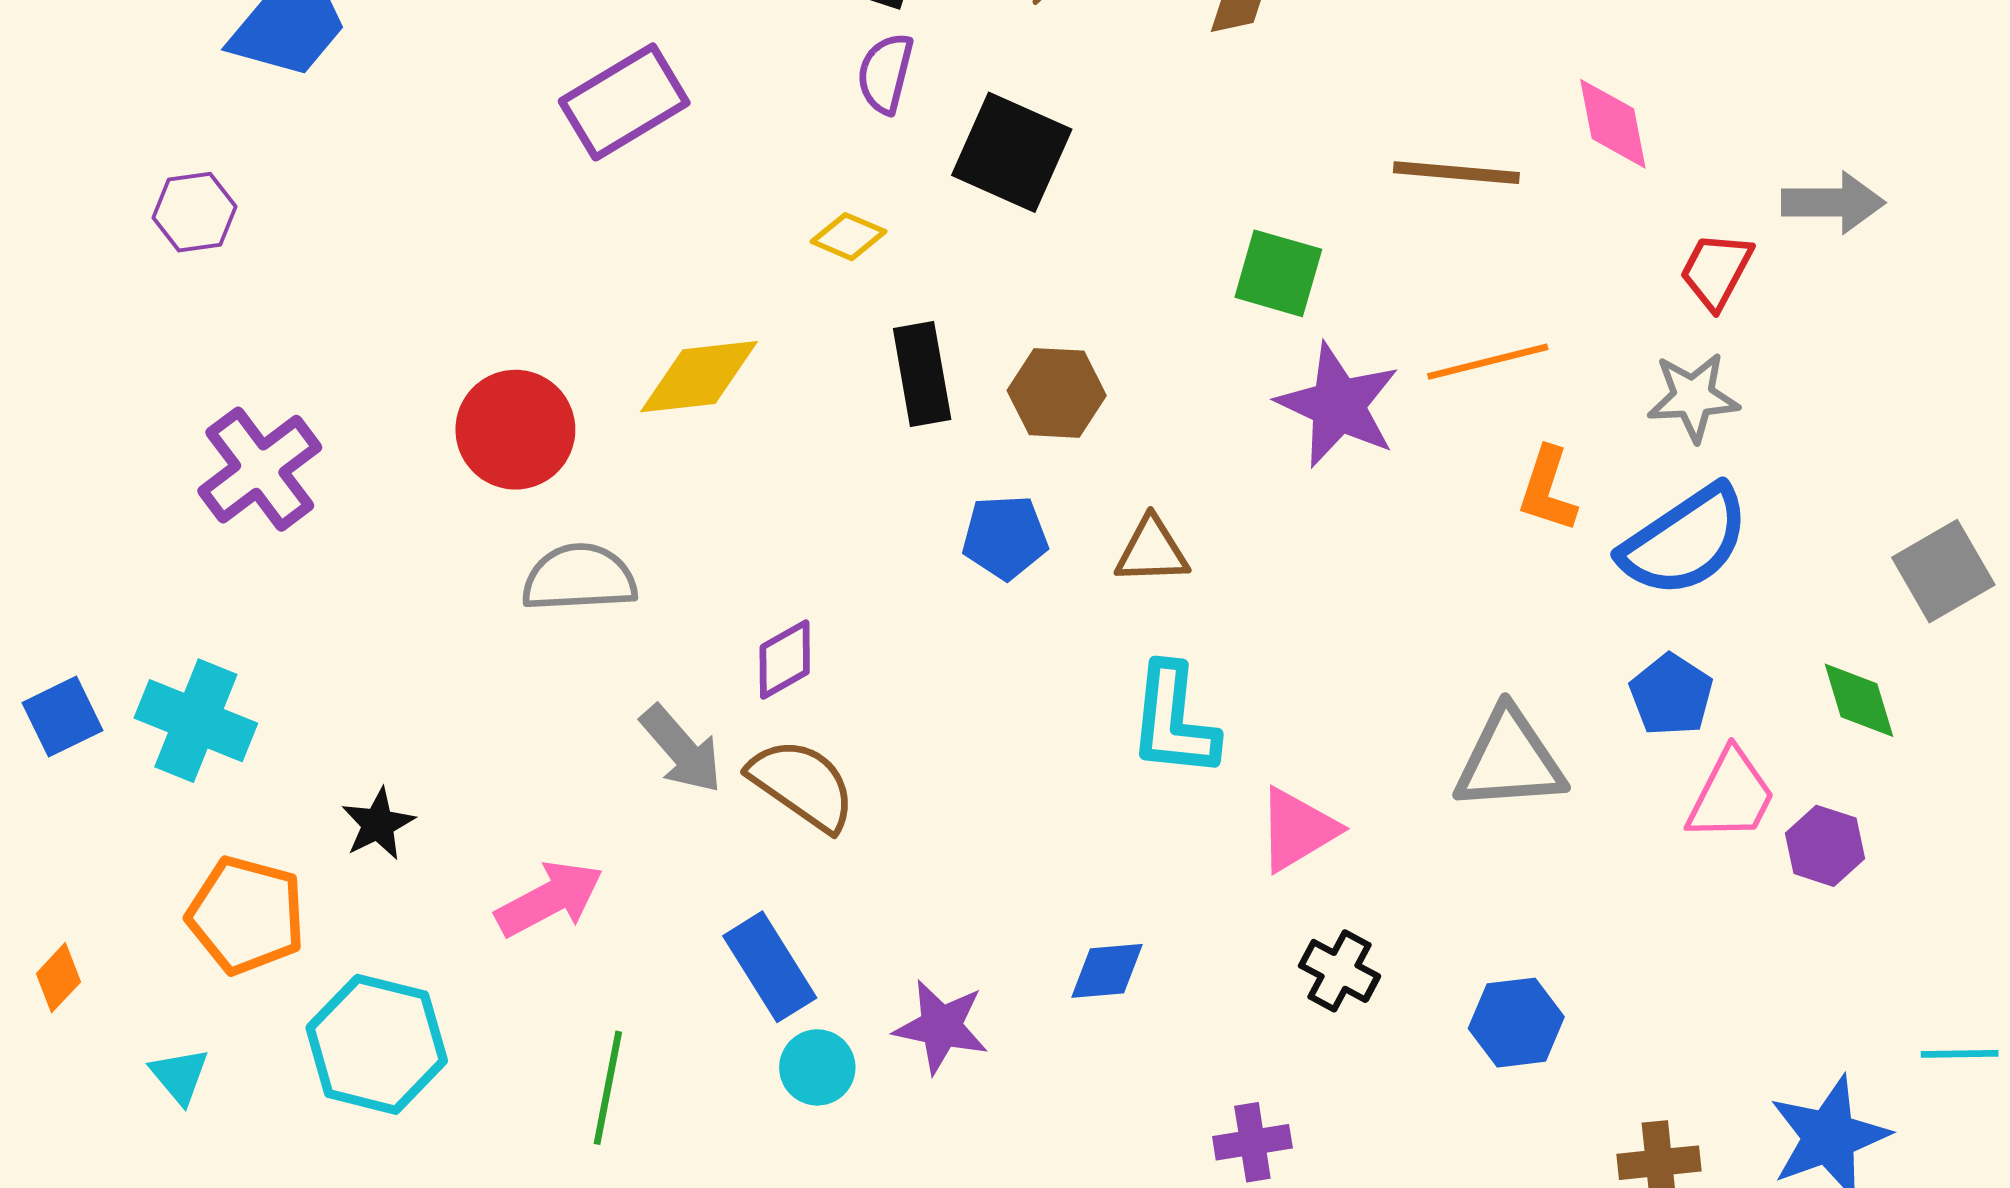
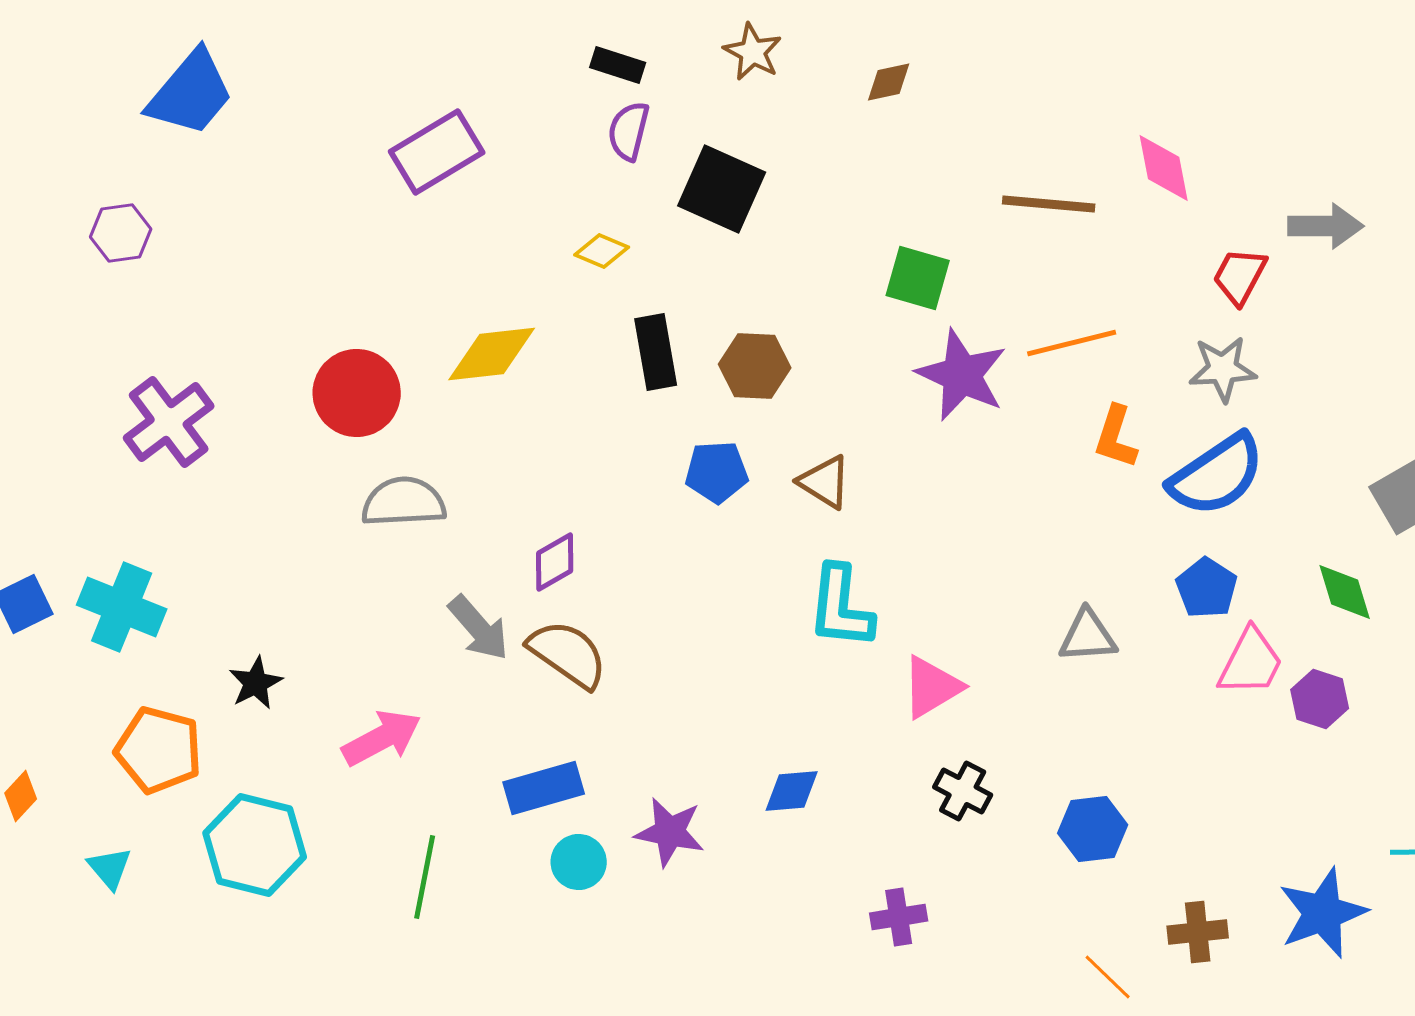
brown triangle: (1152, 551) -> (825, 482), turned 34
gray triangle: (1509, 760) -> (1088, 636), size x0.7
blue rectangle: (770, 967) -> (544, 788), turned -74

